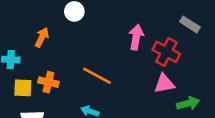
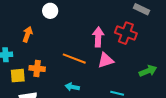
pink arrow: (136, 37) -> (98, 37), moved
pink triangle: (164, 84) -> (106, 60), moved

